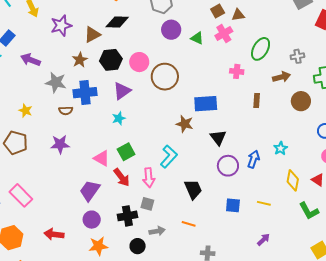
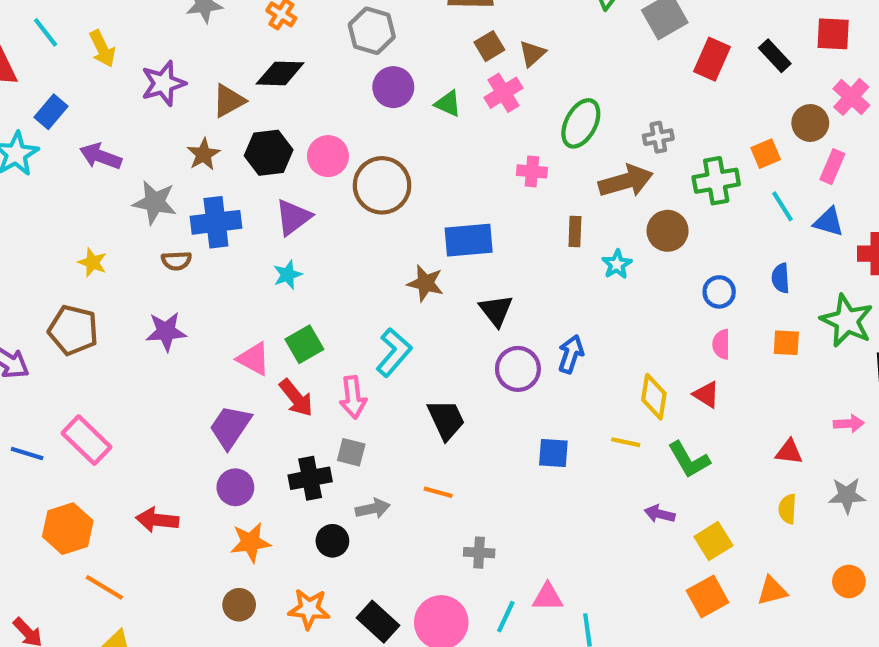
brown triangle: (238, 15) -> (532, 53), turned -32
brown arrow: (281, 77) -> (626, 181), size x1.4
cyan star: (281, 148) -> (617, 264), moved
yellow line: (264, 203) -> (626, 442), moved
blue square: (233, 205) -> (553, 453), moved
purple arrow: (263, 240) -> (660, 514), moved, turned -120

